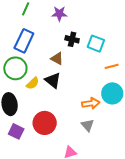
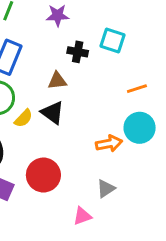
cyan square: (96, 44) -> (113, 41), moved
brown triangle: (57, 59) -> (57, 81), turned -32
gray triangle: (88, 125) -> (106, 189), moved, turned 40

